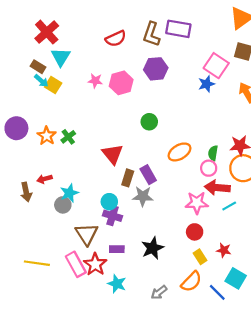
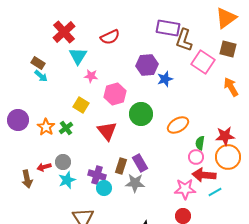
red cross: (47, 32) -> (64, 32), moved
brown L-shape: (151, 34) -> (184, 40), moved
cyan triangle: (61, 57) -> (78, 56), moved
pink hexagon: (121, 83) -> (115, 94), moved
blue star: (206, 84) -> (165, 79), moved
yellow square: (53, 85) -> (81, 105), moved
green circle: (149, 122) -> (141, 114), size x1.5
orange ellipse: (179, 152) -> (178, 125), moved
red triangle: (113, 154) -> (107, 131), moved
gray circle: (63, 205) -> (63, 162), moved
purple cross: (113, 216) -> (97, 175), moved

